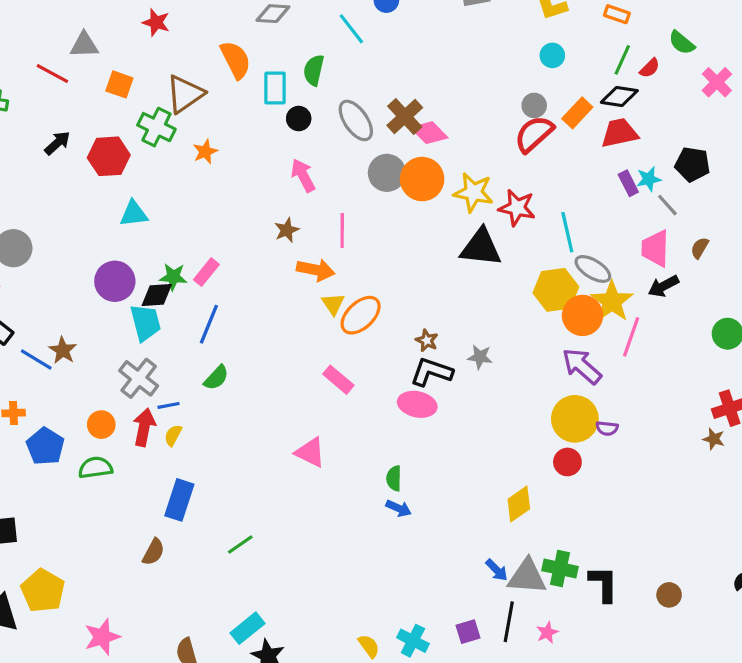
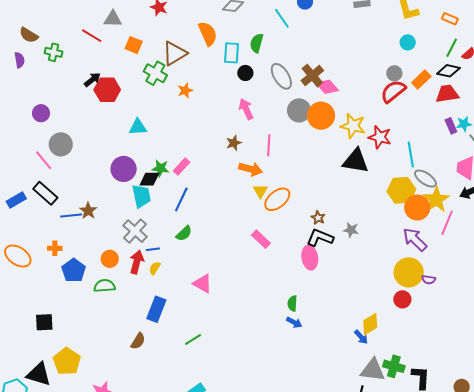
red hexagon: (109, 156) -> (107, 90), moved
blue line: (36, 360) -> (71, 215), turned -40
pink ellipse: (417, 404) -> (310, 258), turned 65
pink triangle: (310, 452) -> (203, 284), moved
blue arrow: (497, 570) -> (361, 337), moved

